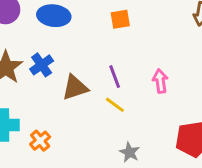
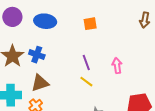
blue cross: (42, 65) -> (37, 55), turned -35
brown triangle: (75, 88) -> (40, 83), moved

